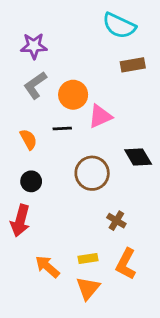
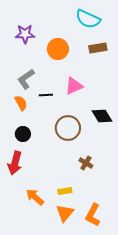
gray L-shape: (35, 85) -> (26, 79), moved
orange circle: (73, 95) -> (58, 49), moved
orange L-shape: (126, 264) -> (93, 215), moved

